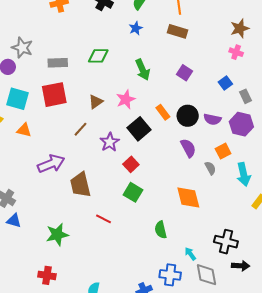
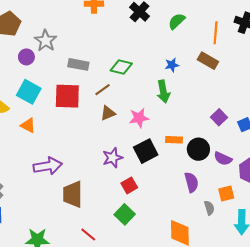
blue star: (136, 28) -> (172, 65), moved
purple square: (184, 73) -> (219, 117), moved
orange rectangle: (163, 112) -> (174, 140), turned -63
brown line: (80, 129) -> (103, 90), moved

